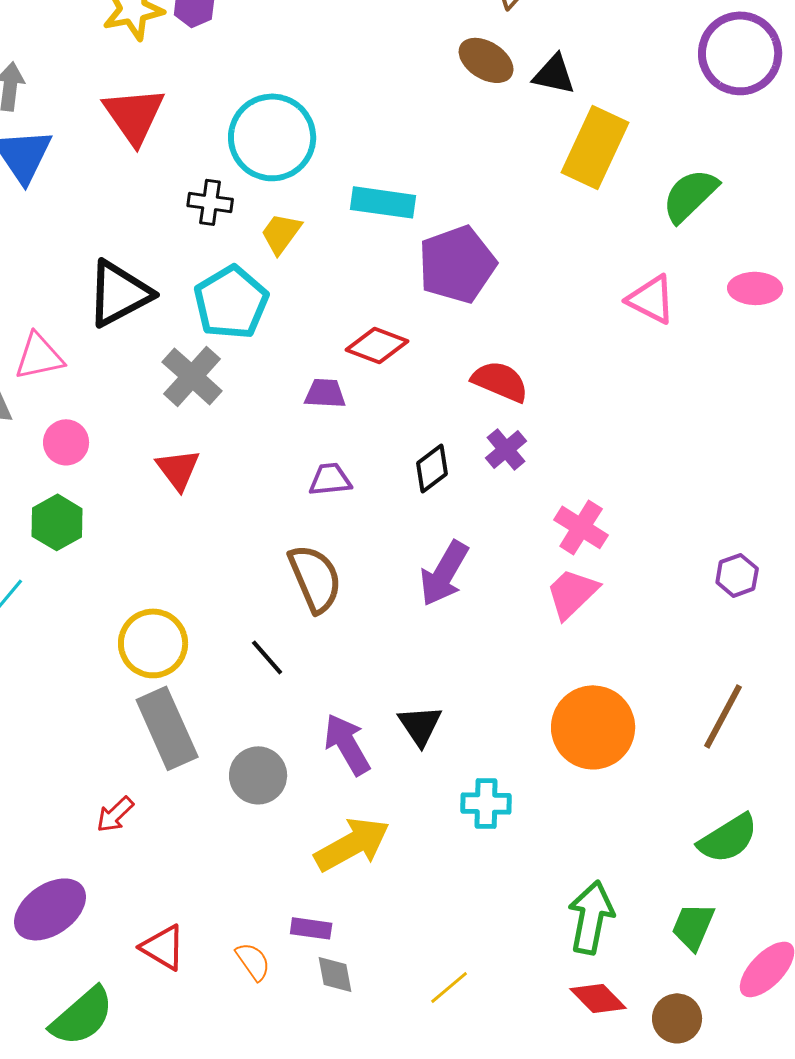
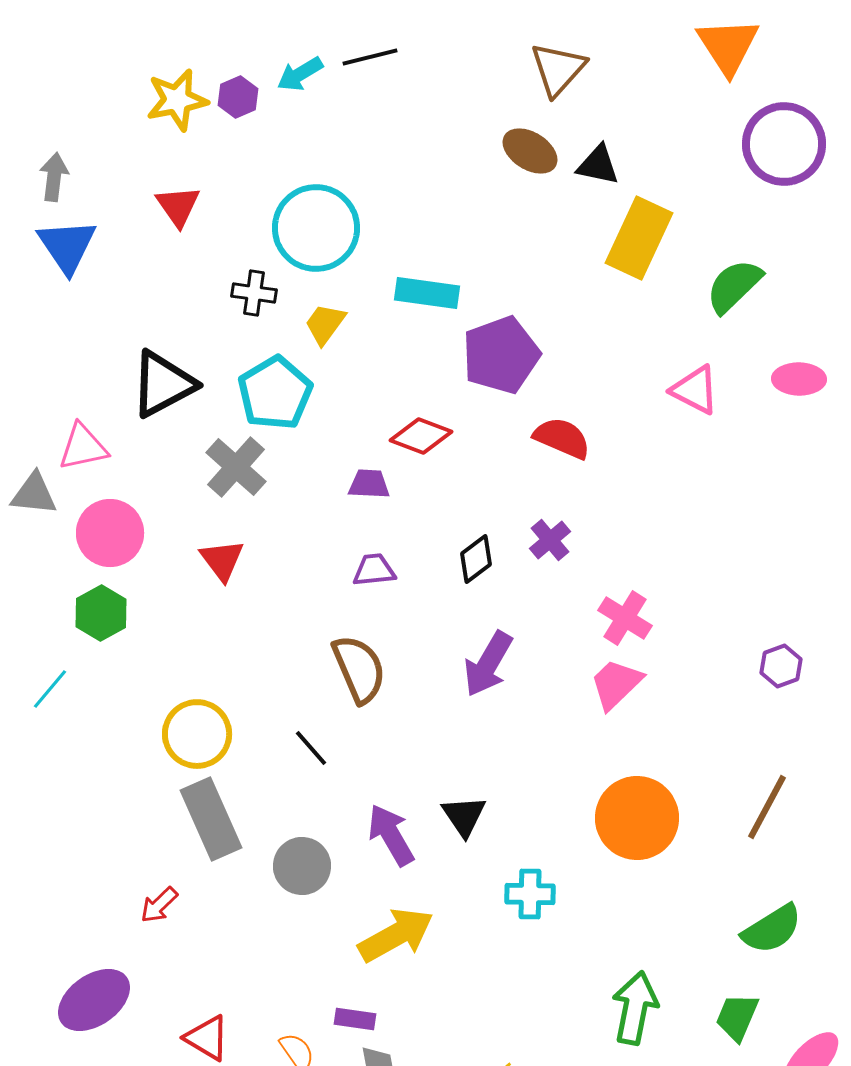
red triangle: (134, 115) -> (178, 206), size x0.7
red semicircle: (500, 381) -> (562, 438), moved
pink circle: (66, 442) -> (110, 533), size x1.5

